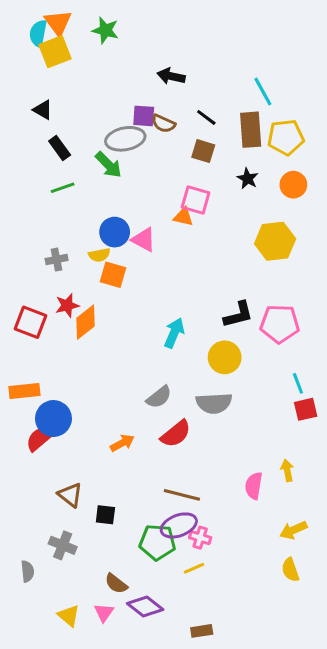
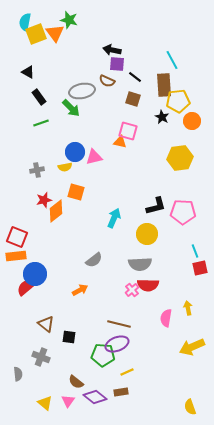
orange triangle: (58, 23) -> (55, 33), moved
purple square: (144, 116) -> (117, 64), moved
yellow pentagon: (286, 137) -> (178, 101), moved
pink triangle: (144, 240) -> (94, 157), turned -42
orange square: (113, 275) -> (76, 192), moved
red square: (31, 322) -> (17, 237), moved
gray semicircle: (159, 397) -> (94, 260), moved
red semicircle: (176, 434) -> (148, 285), moved, turned 40
yellow arrow: (293, 530) -> (192, 347), size x1.4
pink cross: (200, 538) -> (132, 290), moved, turned 32
yellow semicircle: (290, 570) -> (190, 407), moved
brown rectangle: (202, 631) -> (121, 392), moved

